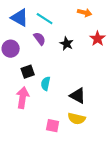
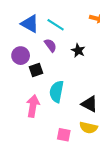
black square: (28, 72) -> (36, 70), moved
cyan semicircle: (46, 84) -> (57, 92), size x1.5

